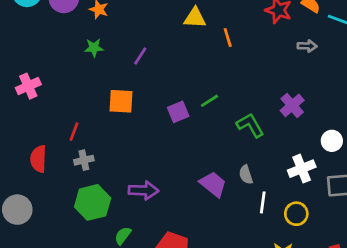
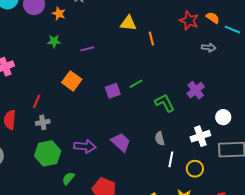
purple line: (140, 56) -> (87, 49), turned 40
orange square: (121, 101) -> (72, 81), turned 30
purple trapezoid: (213, 184) -> (121, 142), moved

